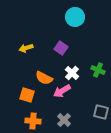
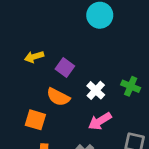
purple square: (61, 48) -> (65, 68), moved
pink arrow: (62, 91) -> (100, 121), moved

